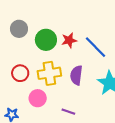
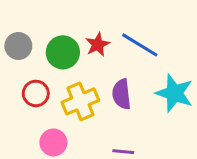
red circle: (20, 73) -> (36, 93), moved
pink circle: (38, 98) -> (53, 142), moved

